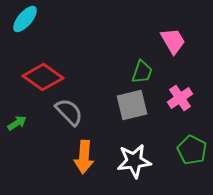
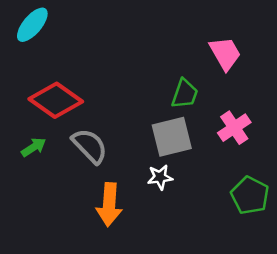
green arrow: (17, 123) -> (34, 147), moved
white star: (134, 161) -> (160, 177), moved, size x0.6

